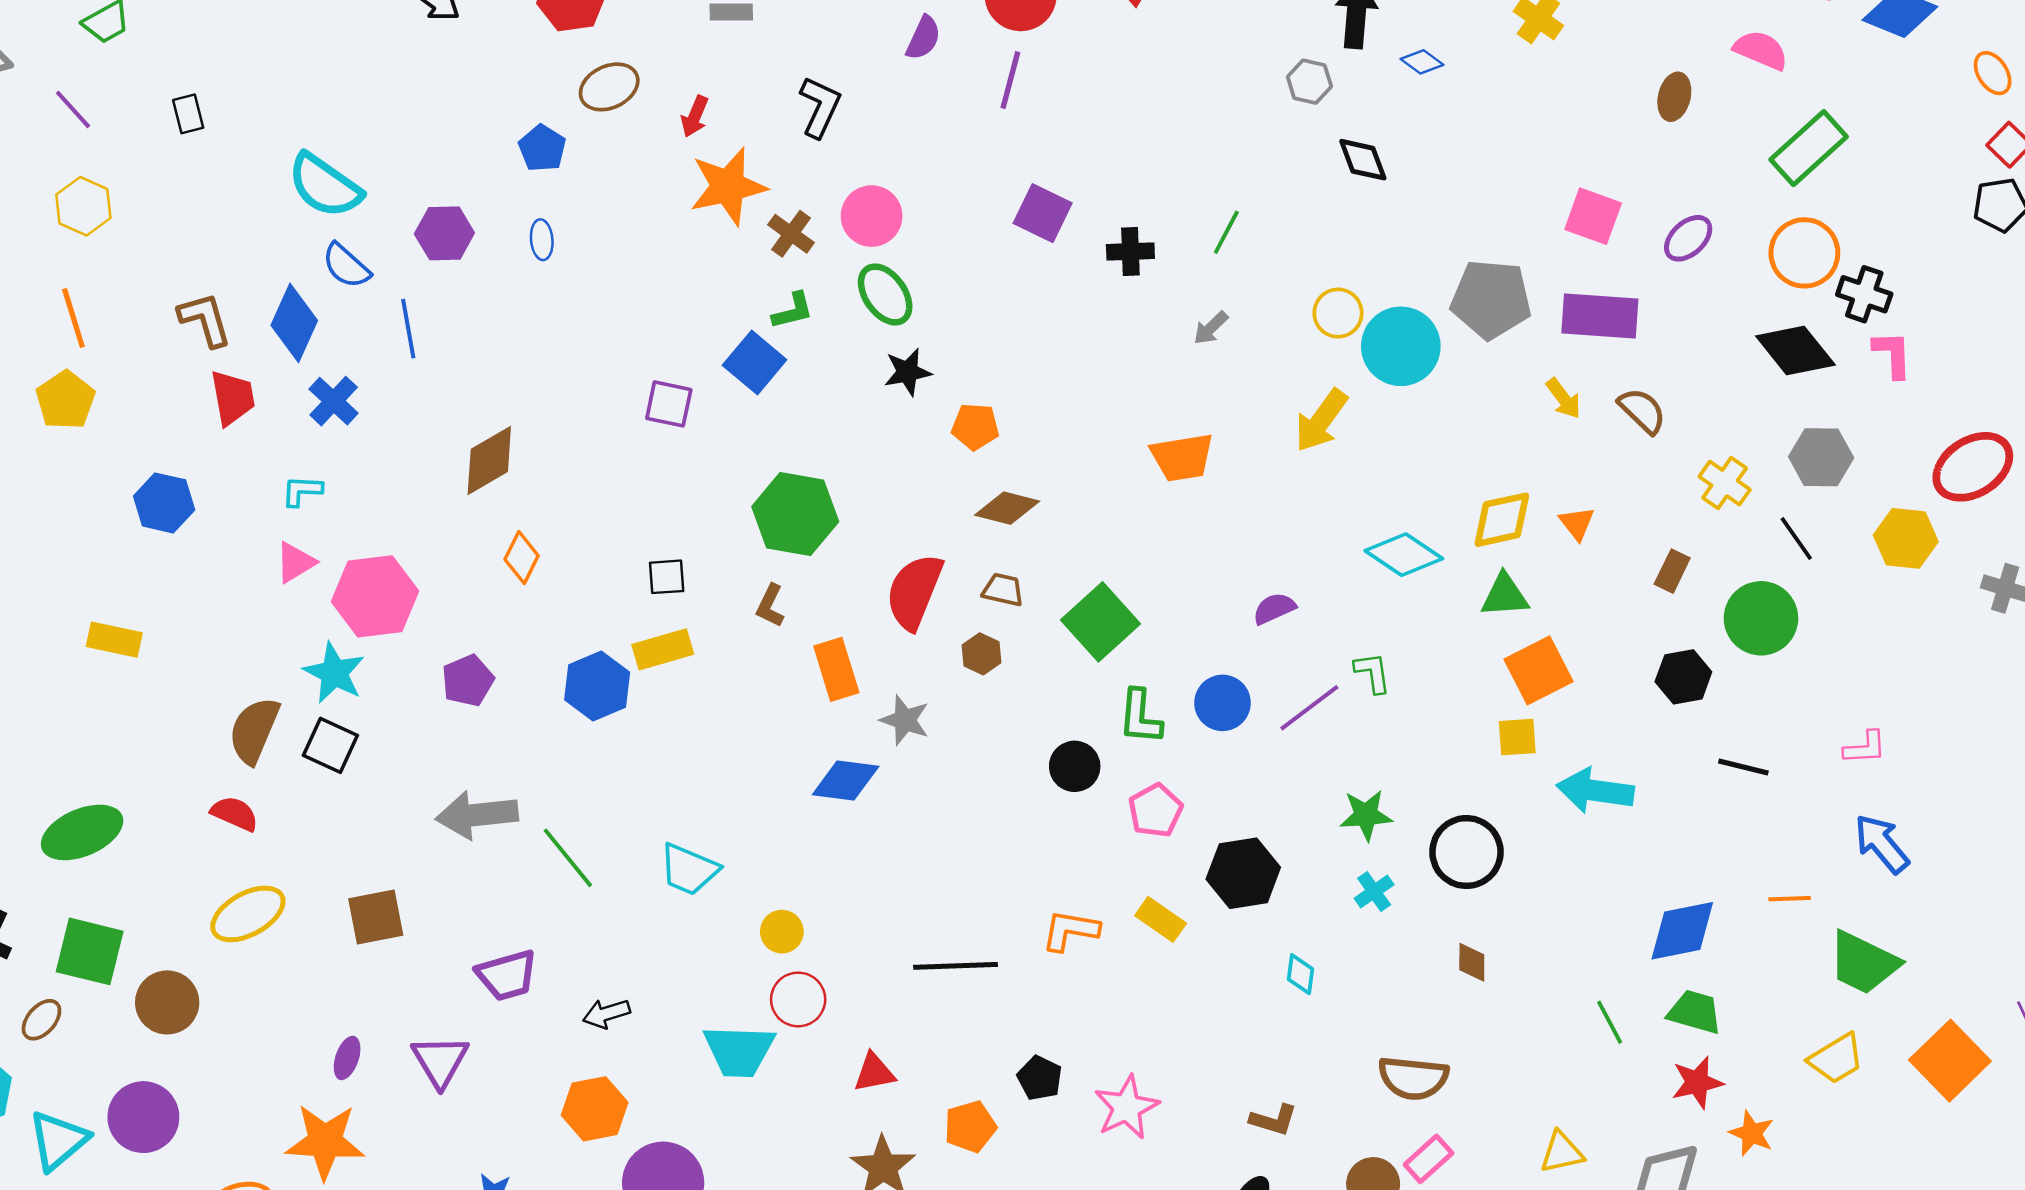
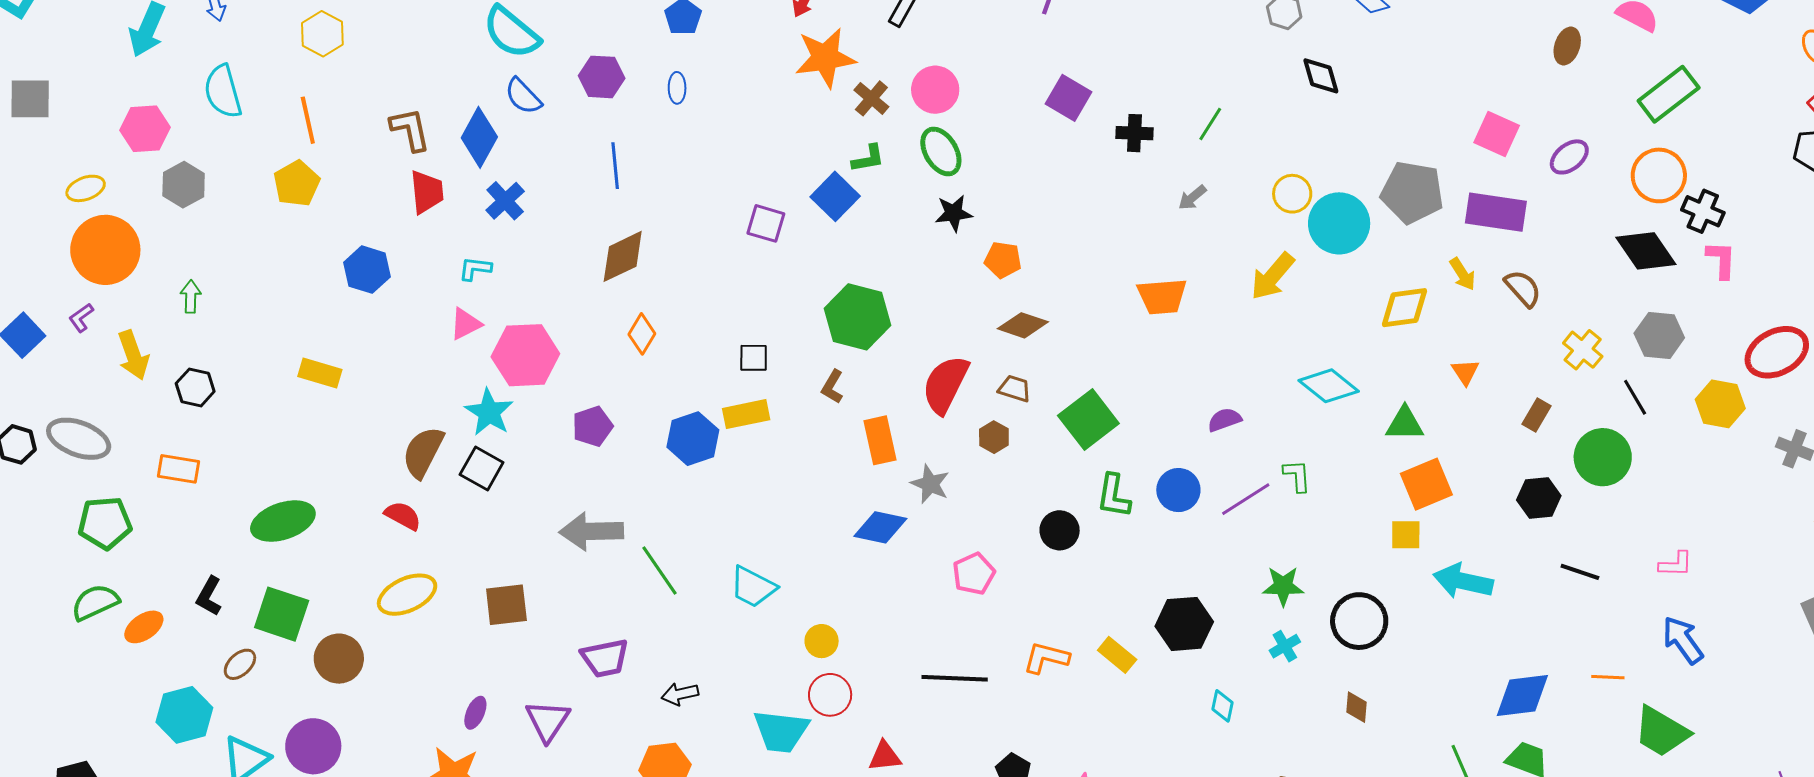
blue line: (408, 329) -> (615, 166), moved
yellow diamond: (1502, 520) -> (1404, 308), moved
pink pentagon: (1155, 811) -> (974, 574), moved

